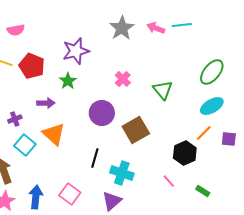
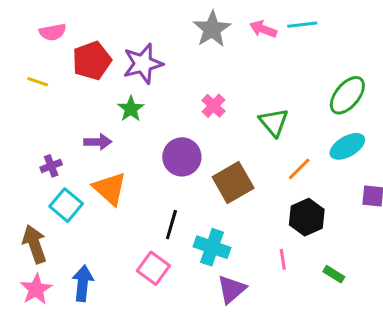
red pentagon: (32, 66) -> (92, 61), moved, turned 30
orange line: (204, 133) -> (299, 169), moved
pink line: (169, 181) -> (283, 259), turned 32
pink square: (70, 194) -> (153, 268), moved
purple triangle: (112, 201) -> (232, 289), moved

